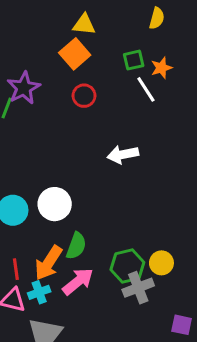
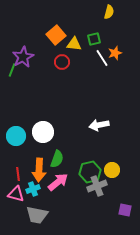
yellow triangle: (84, 24) -> (74, 44), moved
orange star: (161, 68) -> (115, 53), moved
white arrow: (123, 154) -> (99, 125), moved
orange arrow: (48, 263) -> (39, 170), turned -30

